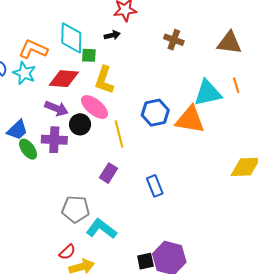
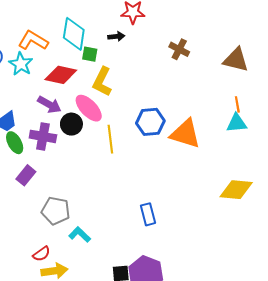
cyan triangle: (208, 93) -> (237, 123), moved, size x0.7
purple rectangle: (108, 173) -> (26, 175), moved
blue rectangle: (155, 186) -> (148, 214), moved
cyan L-shape: (101, 229) -> (80, 234), size x0.7

